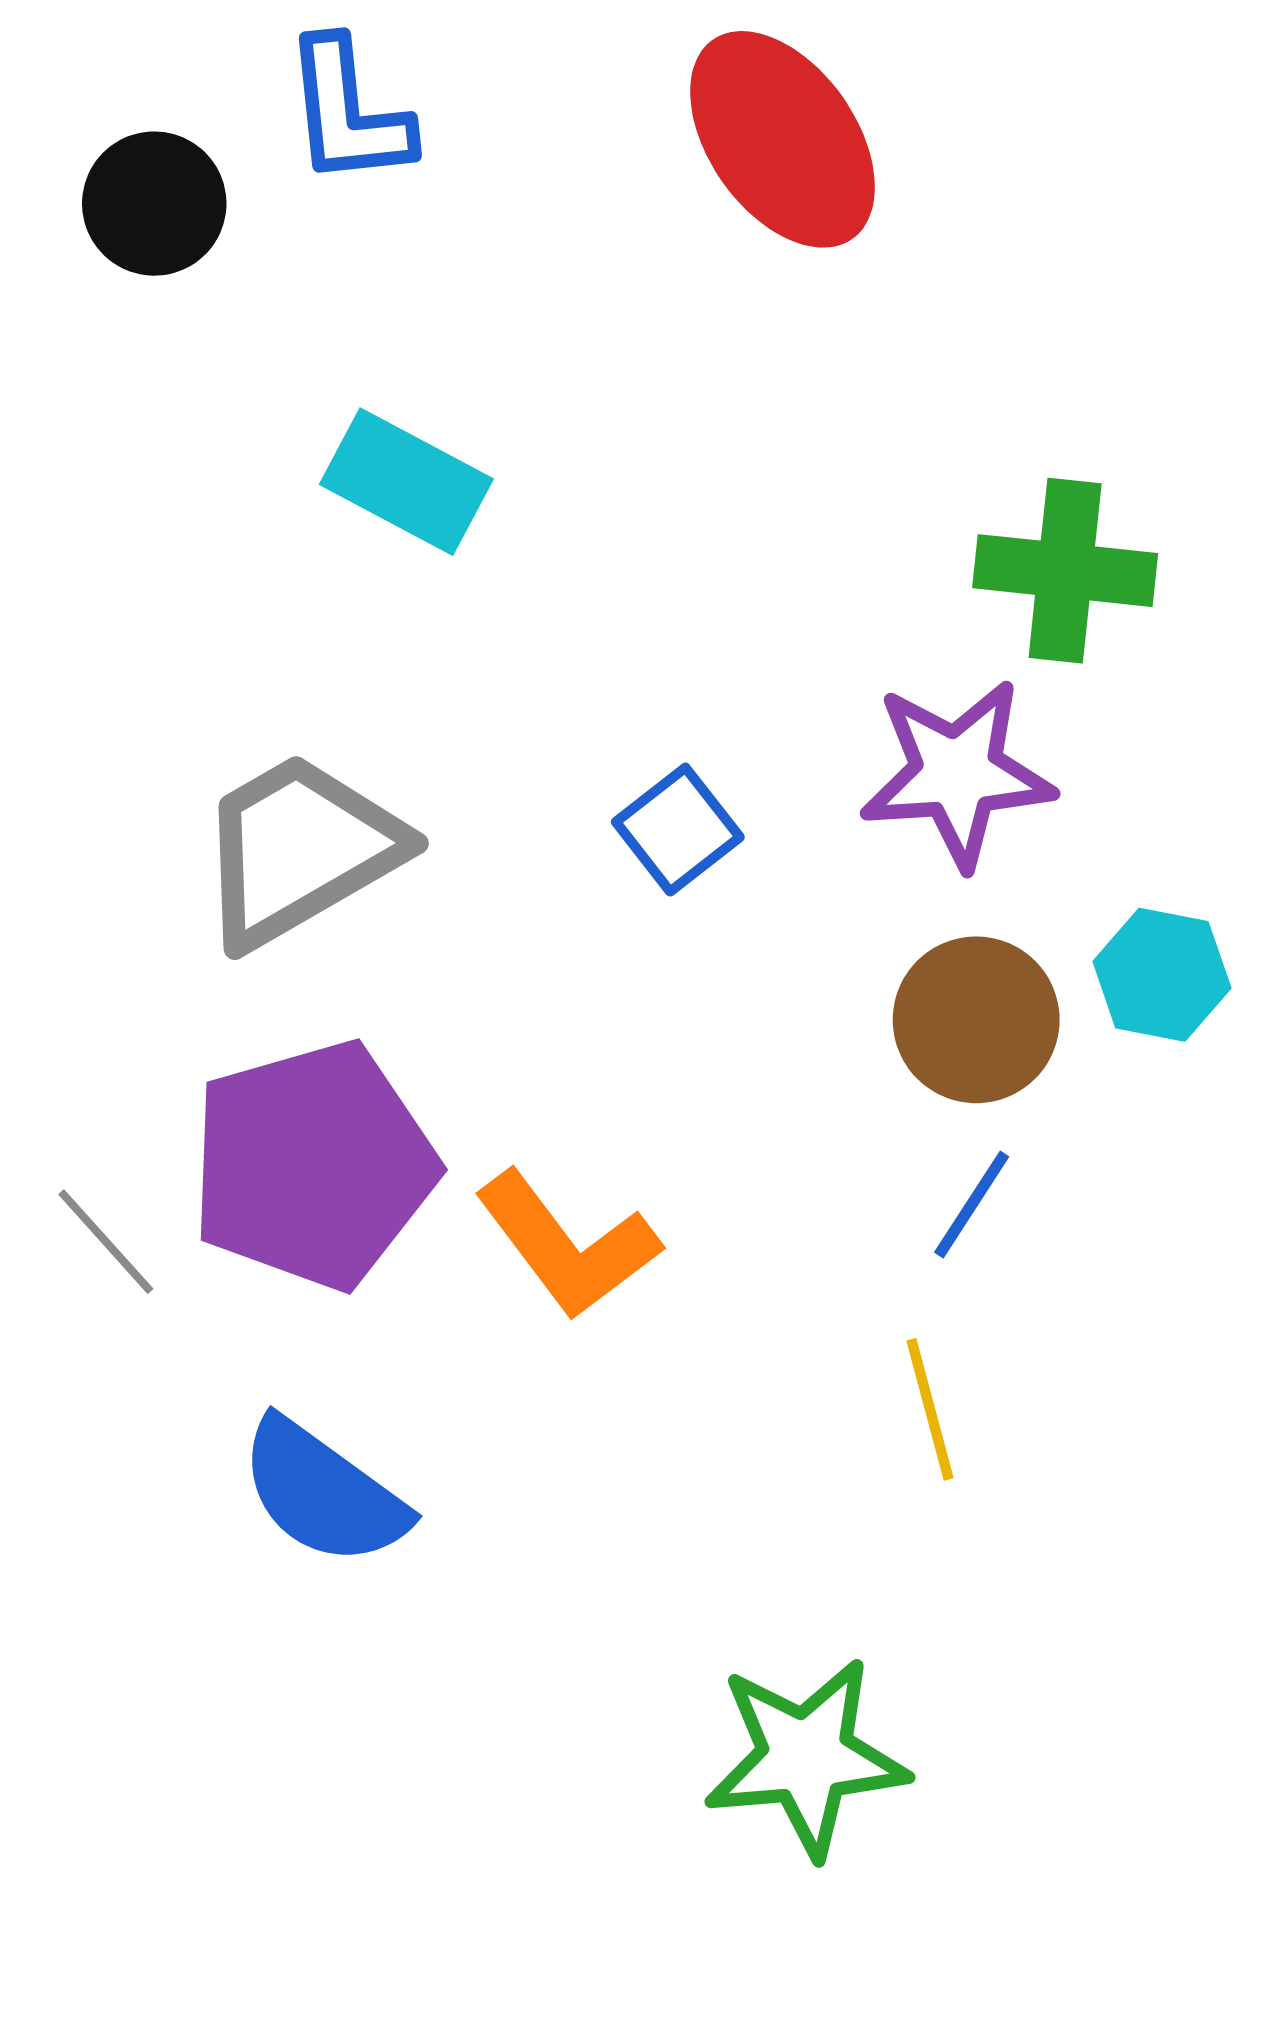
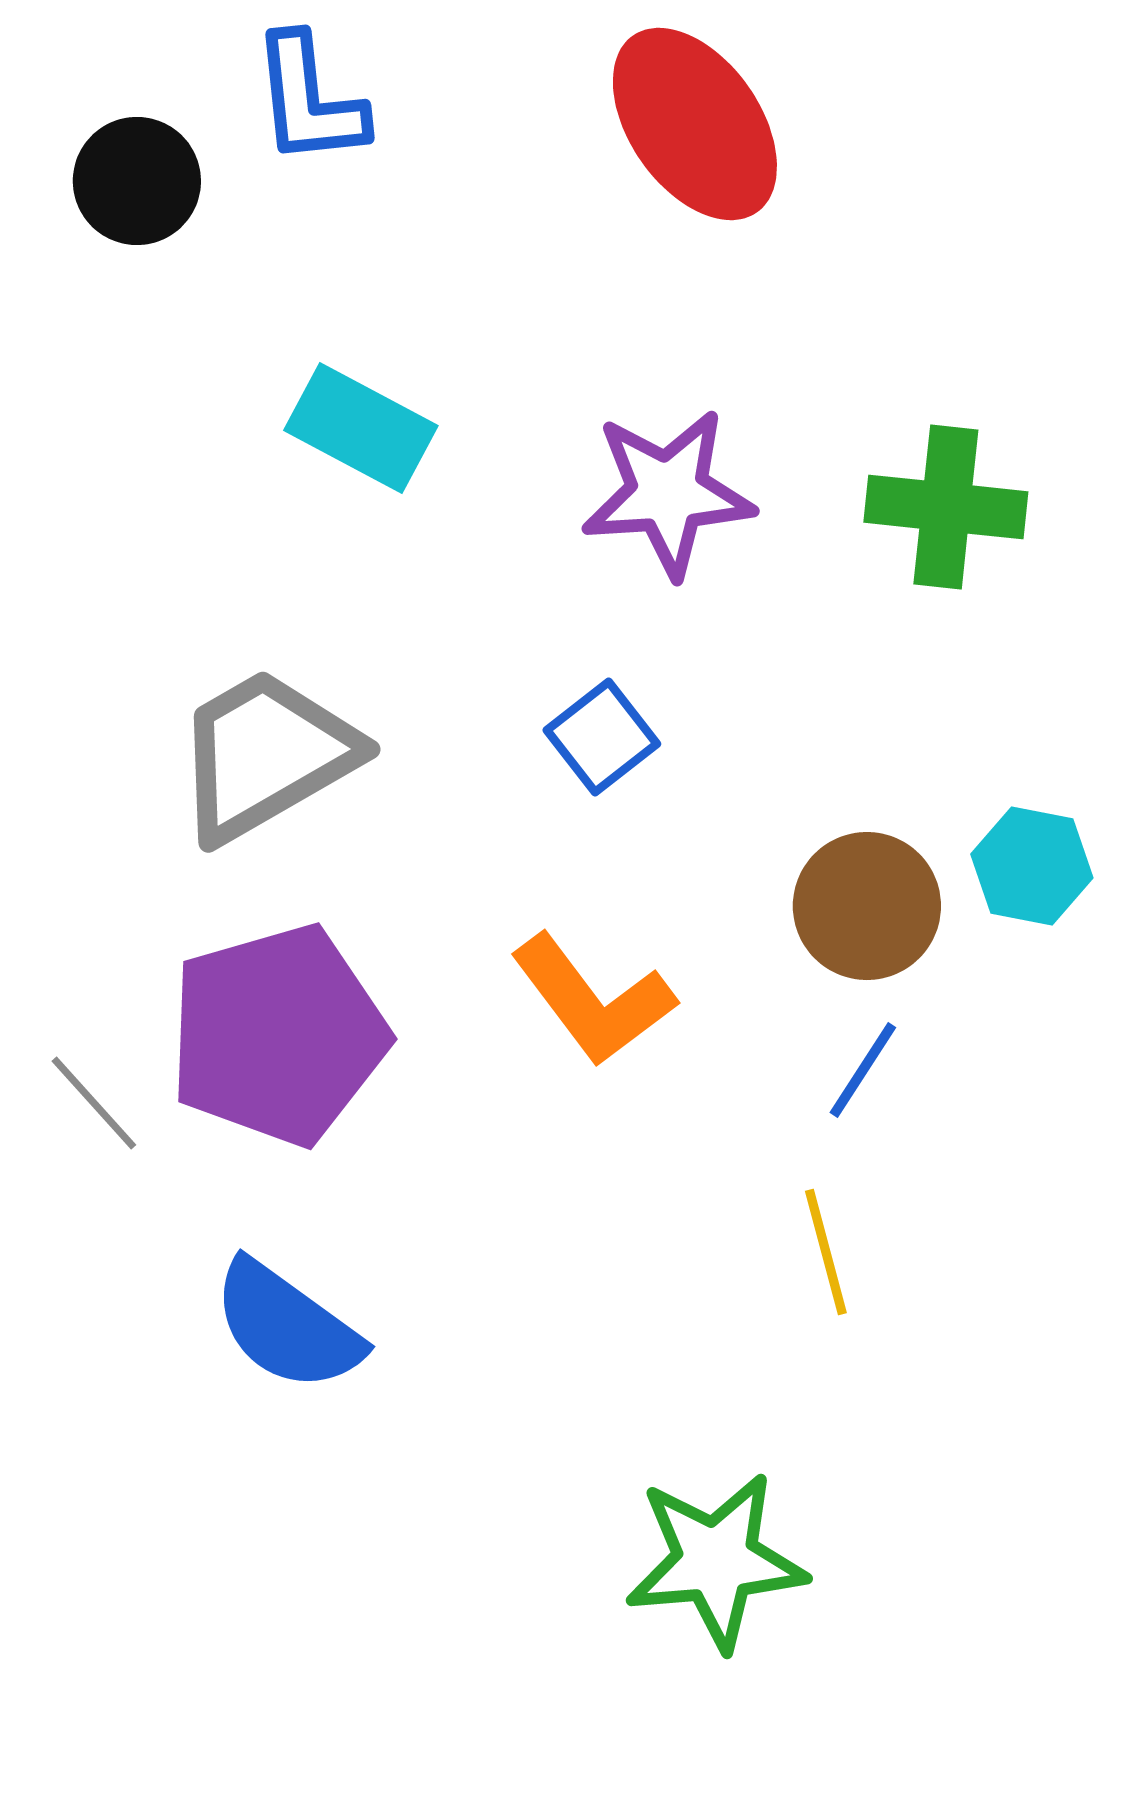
purple star: (957, 773) -> (668, 493), moved
orange L-shape: (567, 1245) -> (593, 1000), moved

